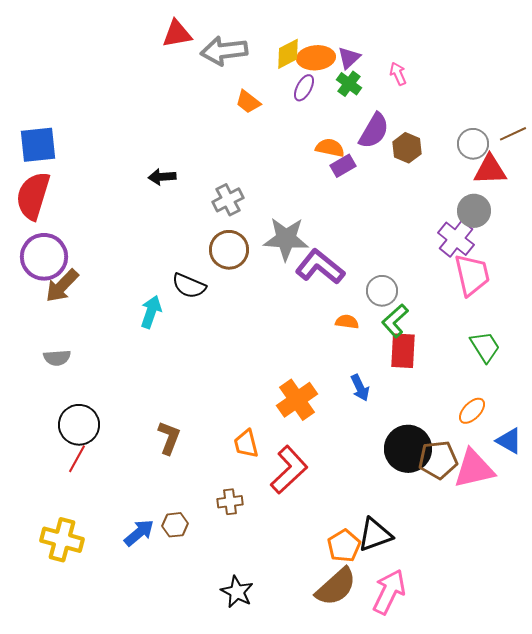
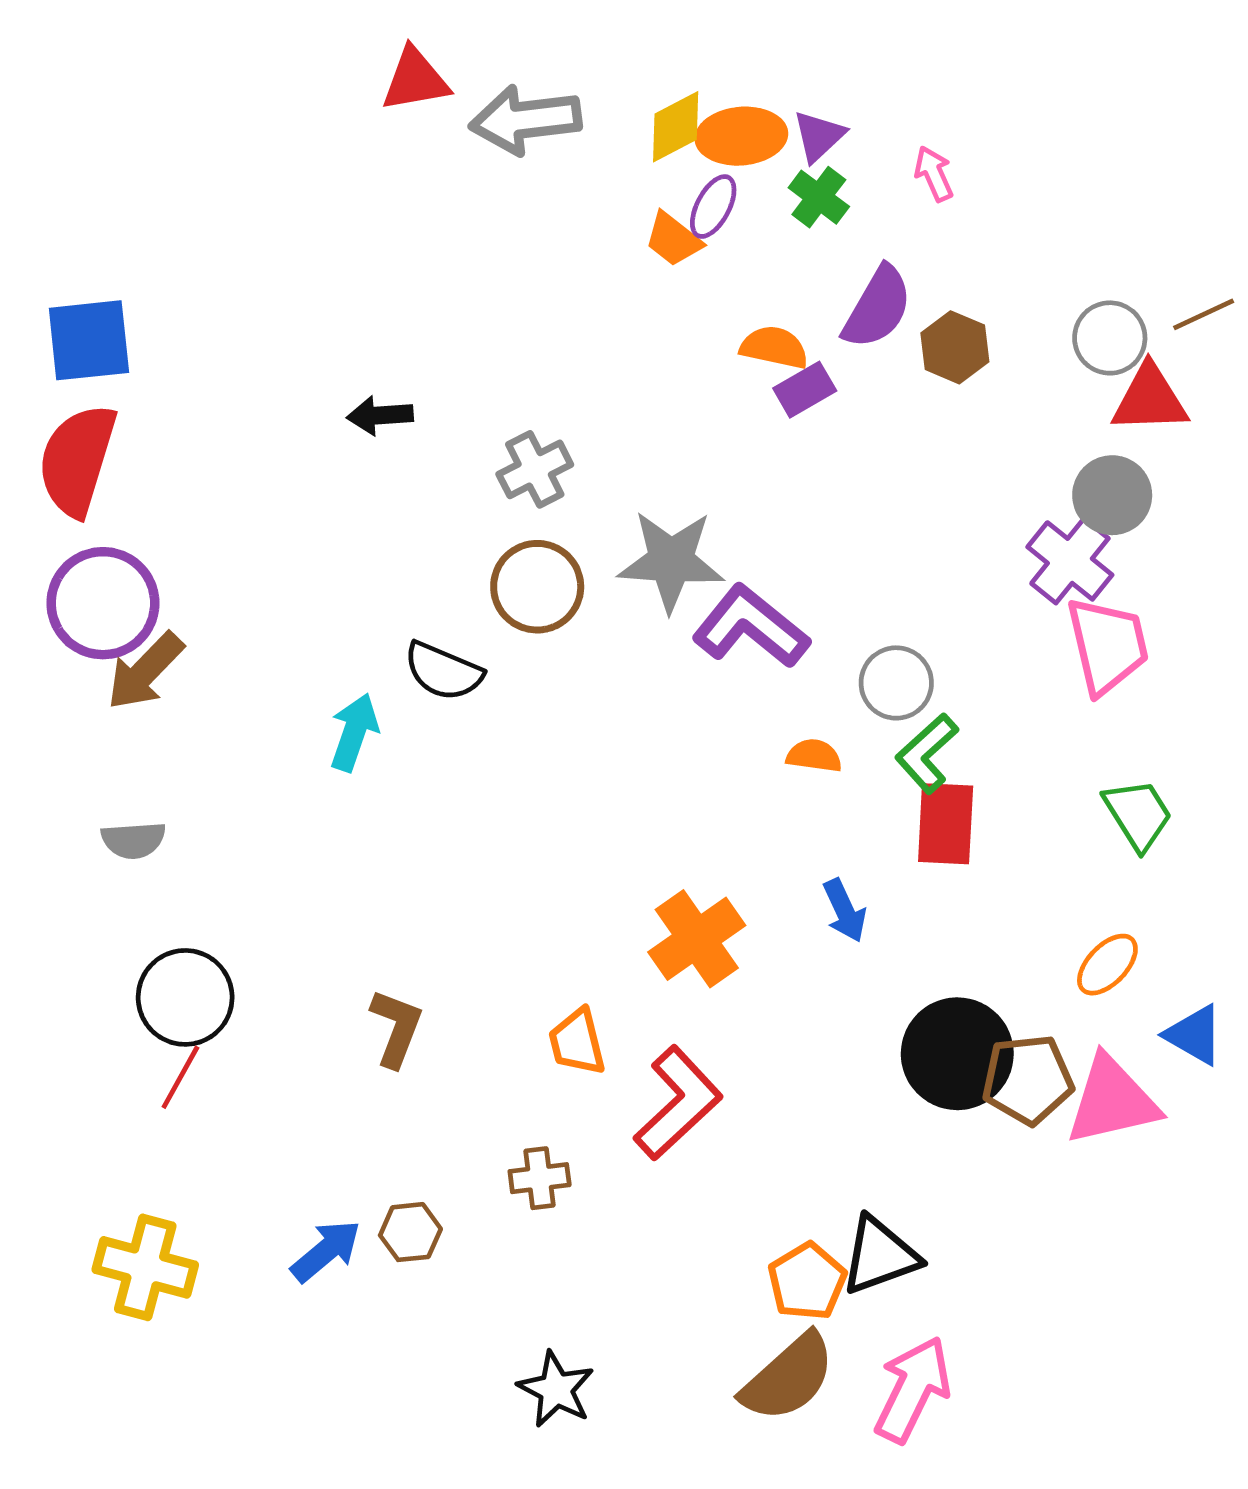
orange trapezoid: (248, 102) -> (673, 239), moved

